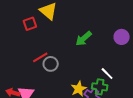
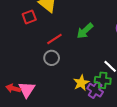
red line: (40, 57) -> (54, 39), moved

